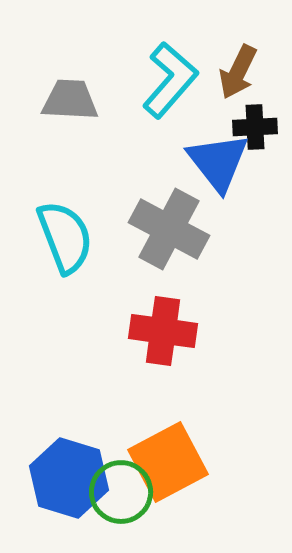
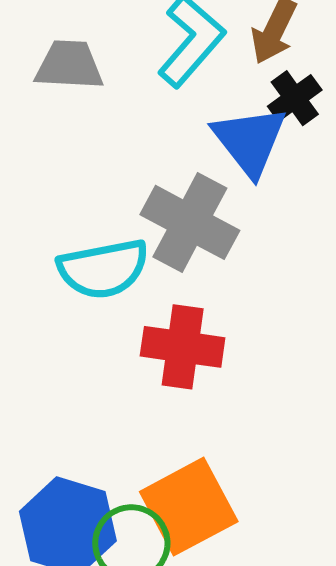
black cross: (255, 127) -> (295, 98), turned -33
cyan semicircle: (65, 237) -> (103, 269), moved, turned 100

